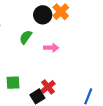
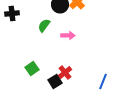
green square: (13, 83) -> (32, 68), turned -32

